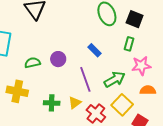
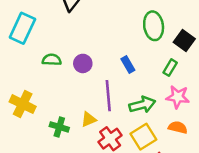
yellow cross: (17, 91) -> (23, 104), moved
green cross: (52, 103) -> (59, 127), moved

